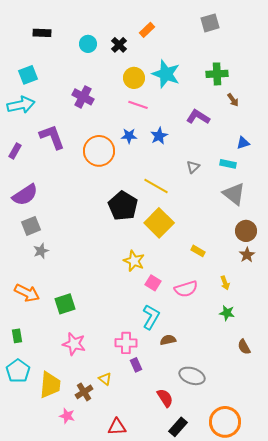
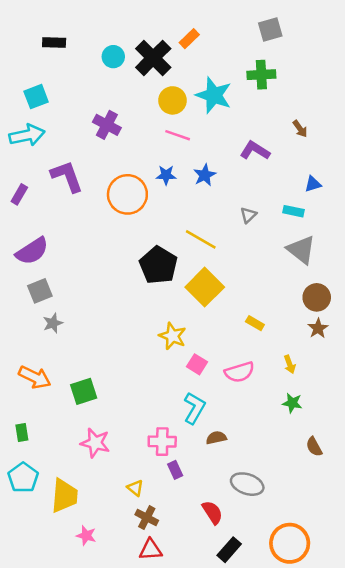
black cross: (119, 45) -> (153, 58), size x1.8
green cross: (217, 74) -> (261, 75), moved
brown cross: (84, 392) -> (147, 518), moved, turned -30

